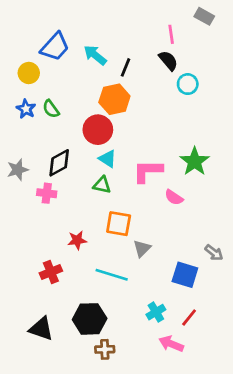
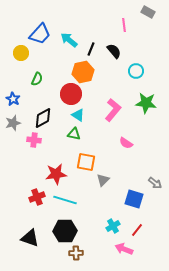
black semicircle: (168, 61) -> (114, 51), moved
cyan circle: (188, 84) -> (136, 71), moved
blue star: (26, 109) -> (13, 99), moved
green semicircle: (51, 109) -> (37, 79), turned -120
green star: (195, 161) -> (146, 103), moved, turned -30
pink L-shape: (148, 171) -> (113, 110), moved, turned 130
red star: (77, 240) -> (56, 174), size x1.5
cyan line: (112, 275) -> (65, 200), moved

